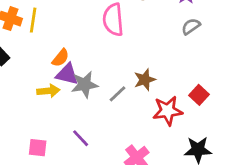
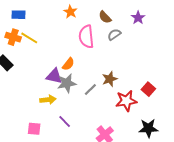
yellow line: (33, 20) -> (29, 38), turned -66
gray semicircle: (191, 26) -> (114, 35), moved
orange semicircle: (61, 58) -> (68, 64), moved
yellow arrow: (48, 91) -> (48, 100), moved

